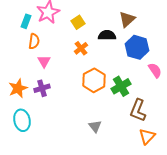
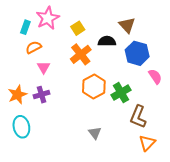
brown triangle: (127, 19) -> (127, 25), turned -30
orange semicircle: (34, 41) -> (33, 47), turned -126
orange cross: (81, 48) -> (81, 54), size x1.5

